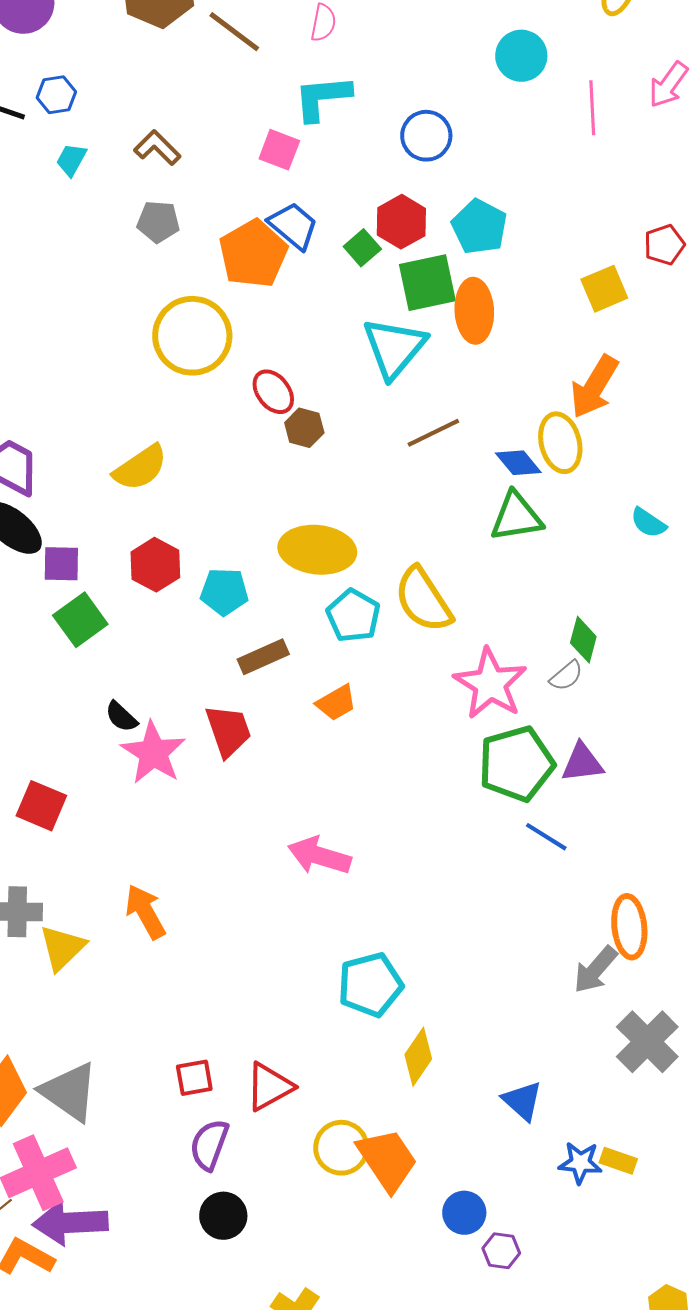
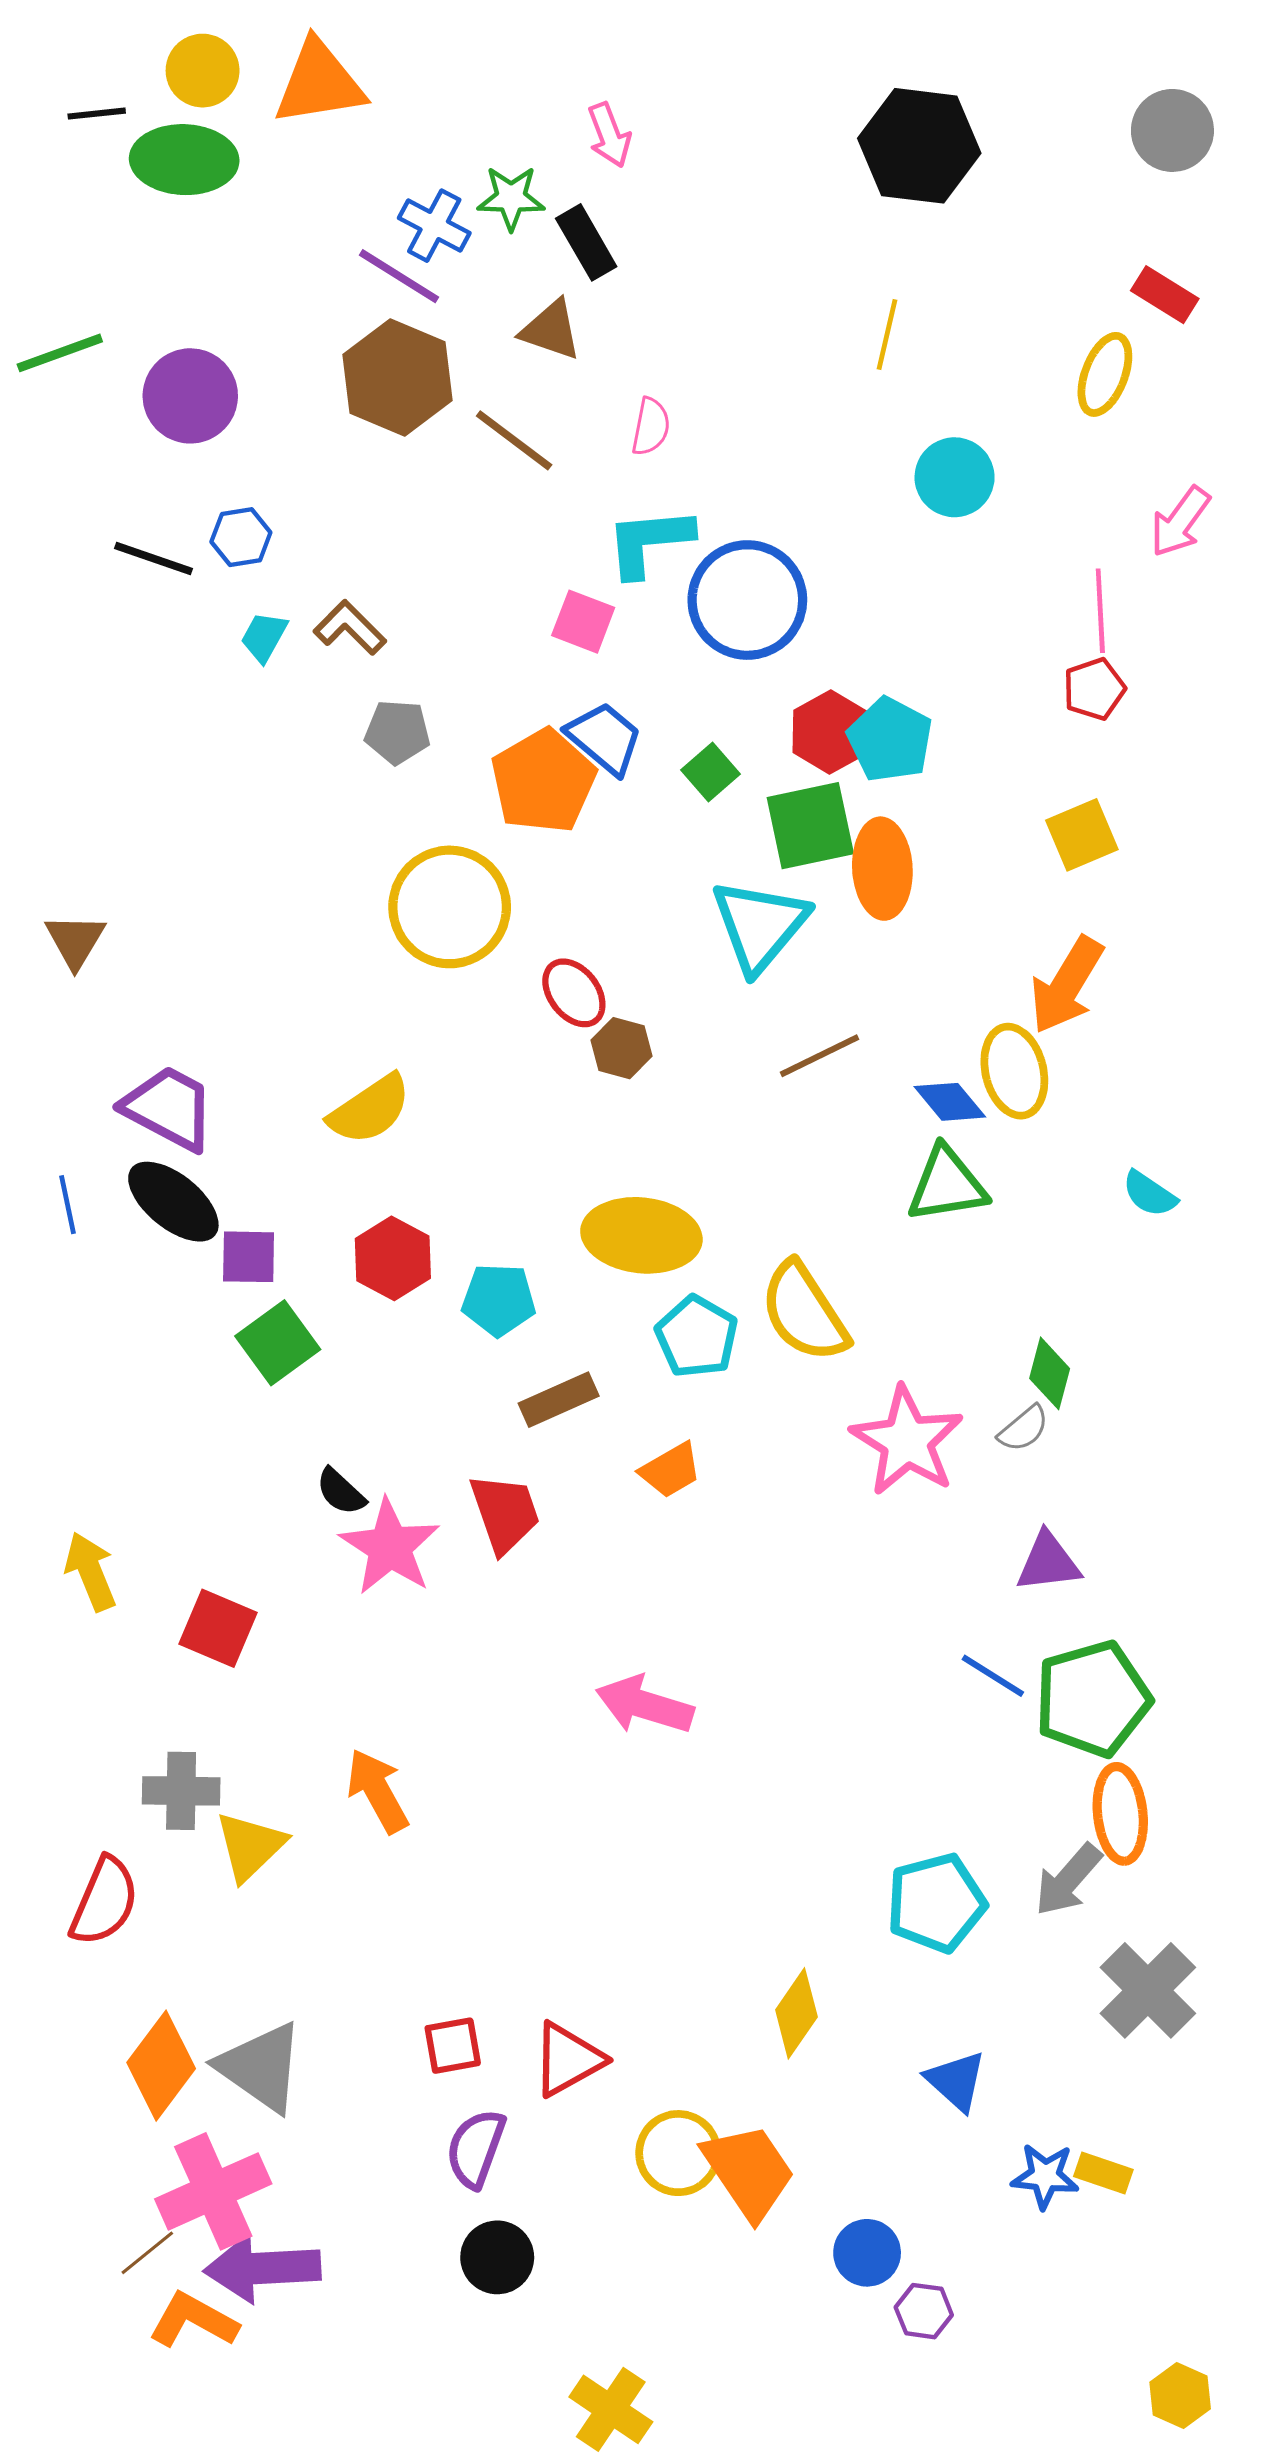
pink line: (592, 108) -> (1100, 611), moved
blue circle: (426, 136) -> (747, 600), moved, size x1.5
brown L-shape: (157, 148) -> (350, 628), moved
red hexagon: (401, 222) -> (830, 732), moved
red pentagon: (664, 245) -> (1094, 689), moved
green pentagon: (516, 764) -> (1093, 1699), moved
cyan pentagon: (370, 985) -> (936, 1903), moved

